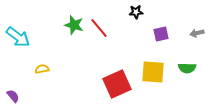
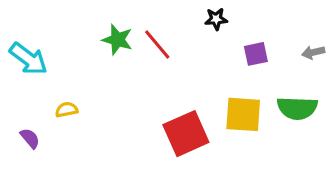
green semicircle: (187, 68) -> (297, 108), size x1.4
purple semicircle: (13, 96) -> (30, 138), moved

